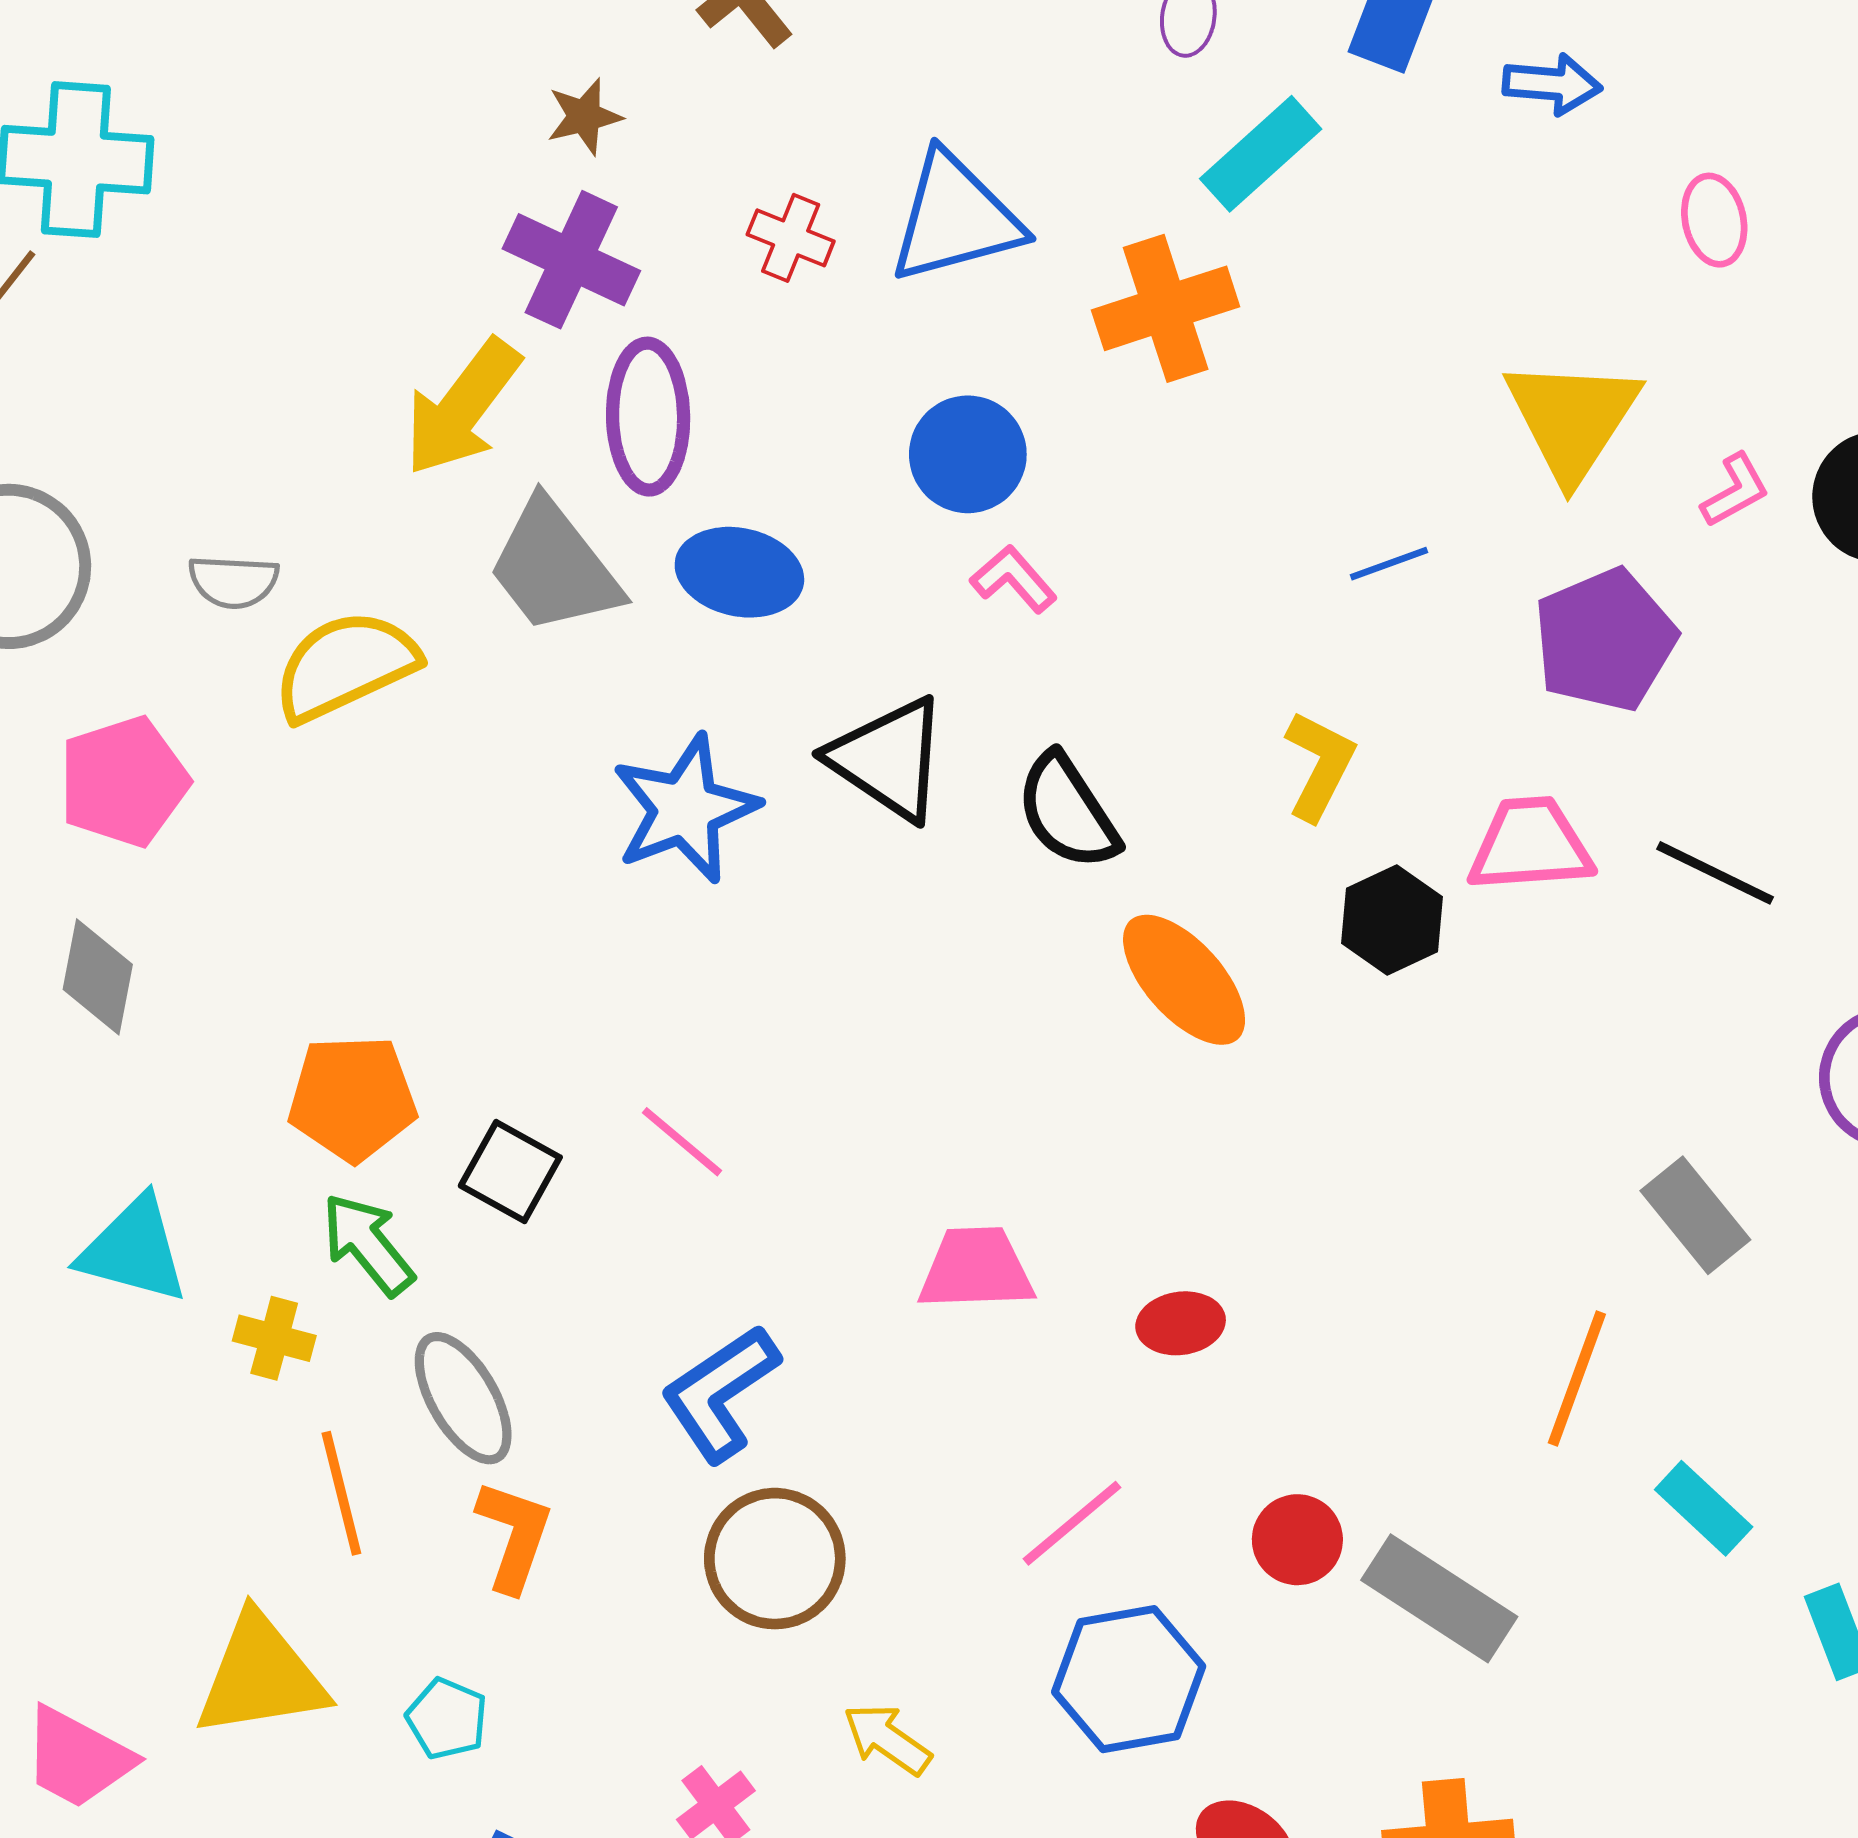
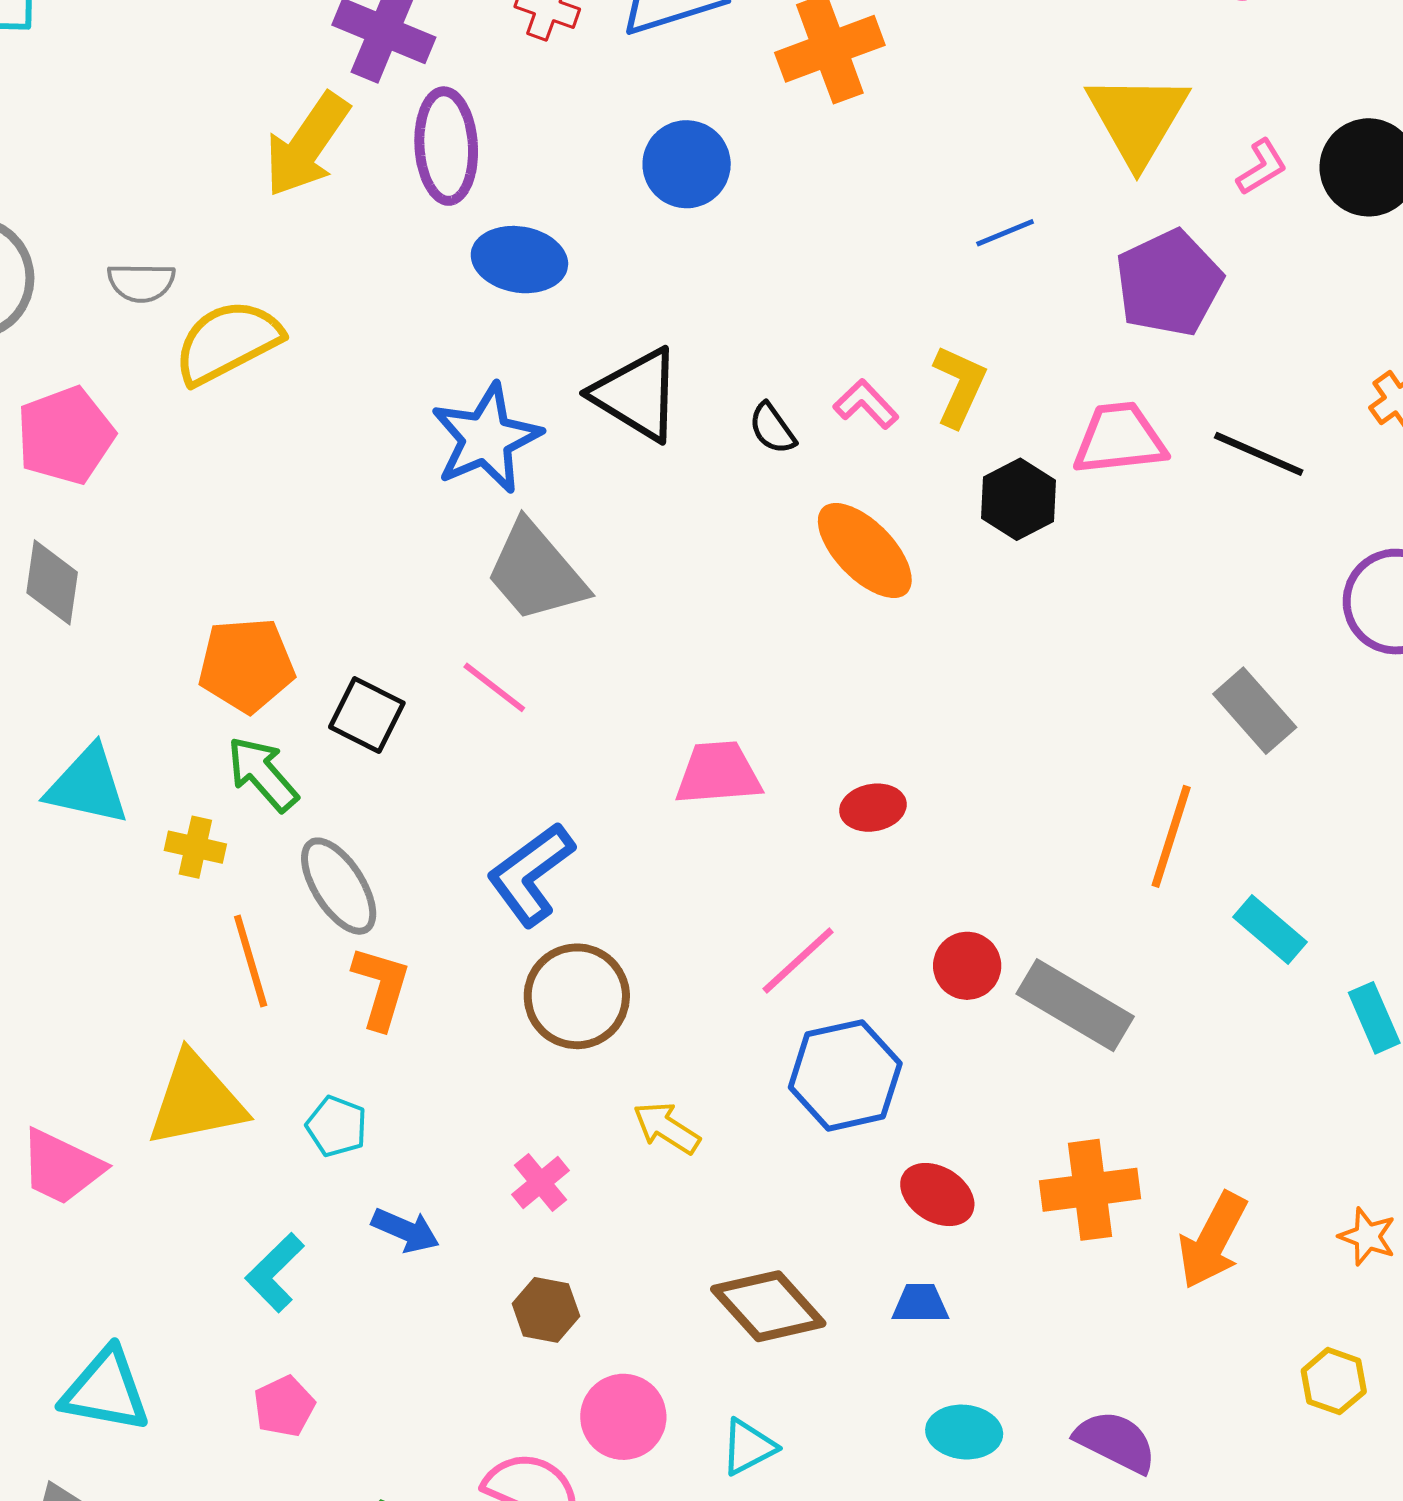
gray trapezoid: (554, 567) -> (536, 572), moved
pink L-shape: (1014, 579) -> (866, 404), moved
black semicircle: (1067, 812) -> (772, 428), size x0.6

